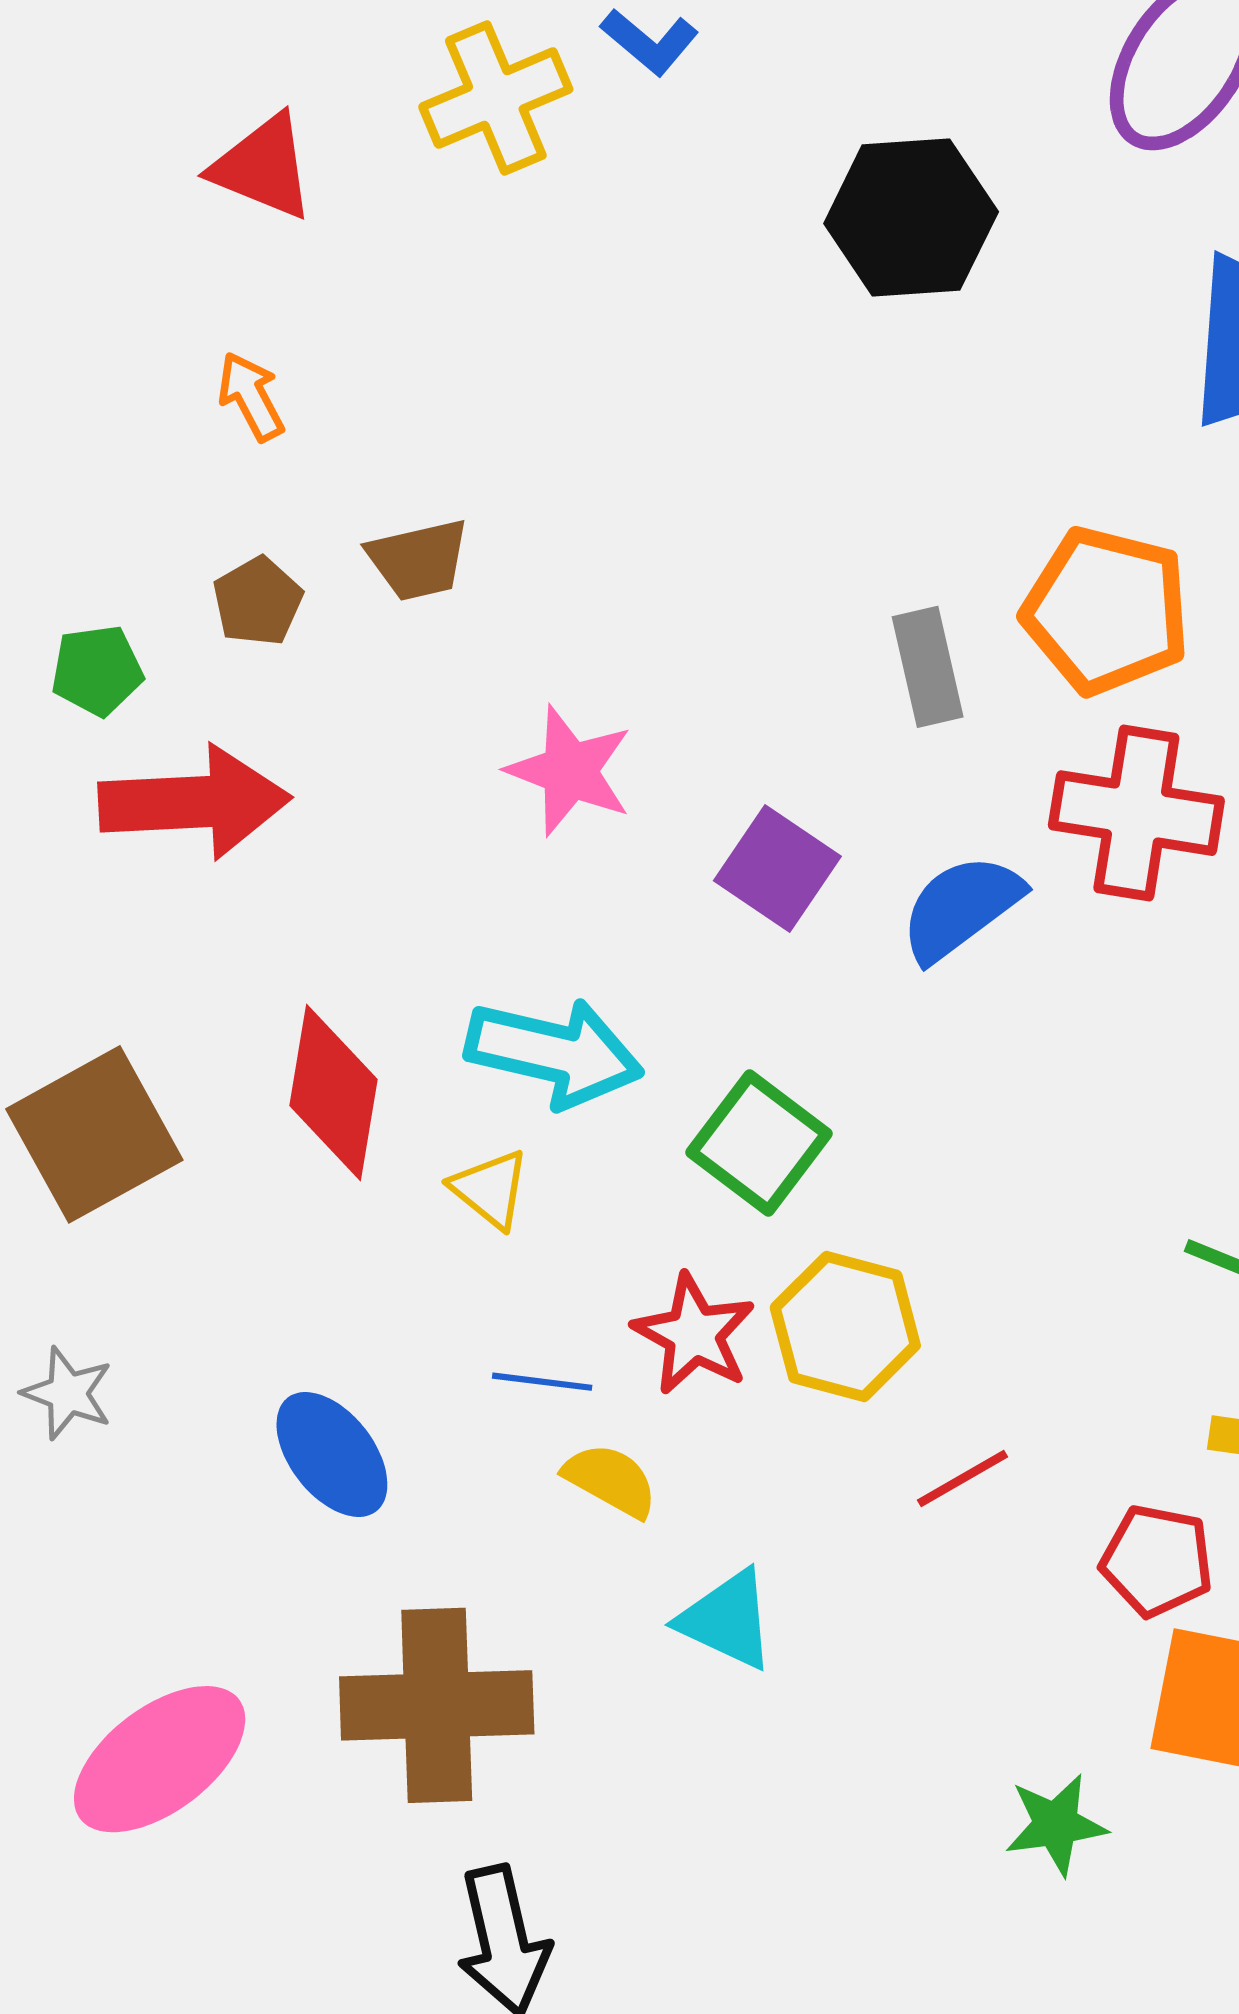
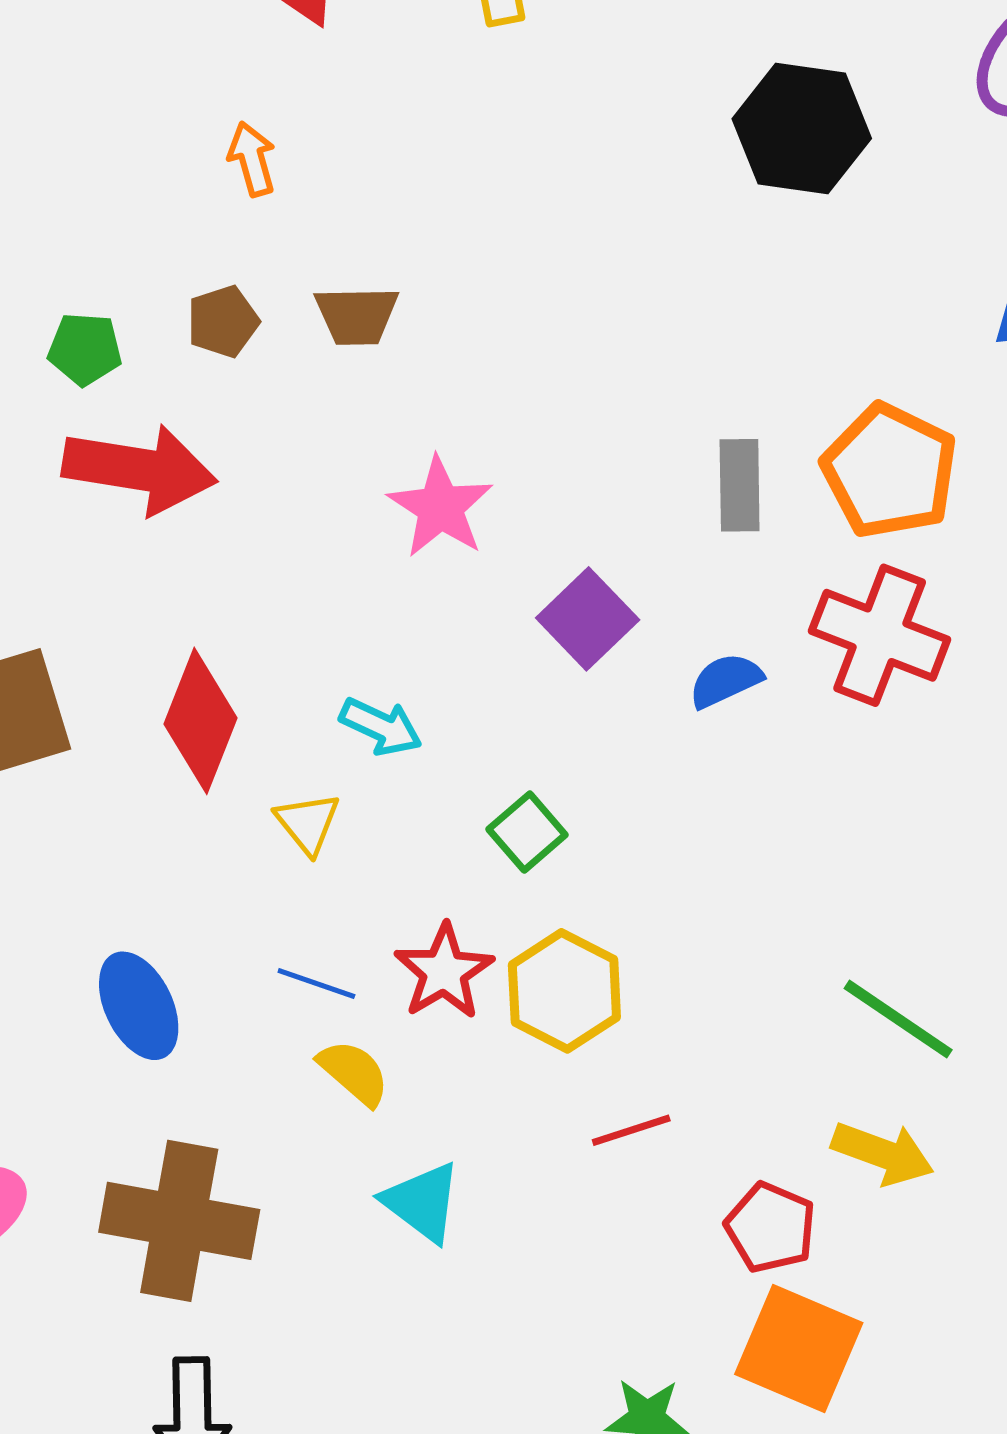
blue semicircle: (961, 908) -> (726, 680), size x0.7
cyan arrow: (554, 1053) -> (381, 727), size x0.6
green square: (759, 1143) -> (527, 832), size x0.7

